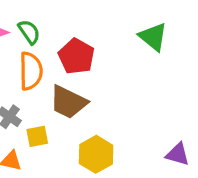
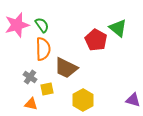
red pentagon: (76, 56) -> (96, 40), moved

